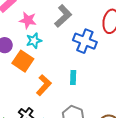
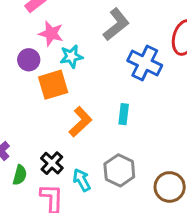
pink star: (28, 20) -> (51, 34), moved
orange square: (23, 61) -> (53, 85), turned 35

